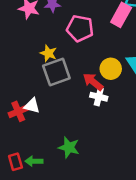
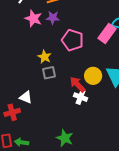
gray square: (56, 72) -> (49, 73), size x0.6
red cross: (18, 111) -> (12, 112), moved
green star: (69, 147) -> (65, 138), moved

